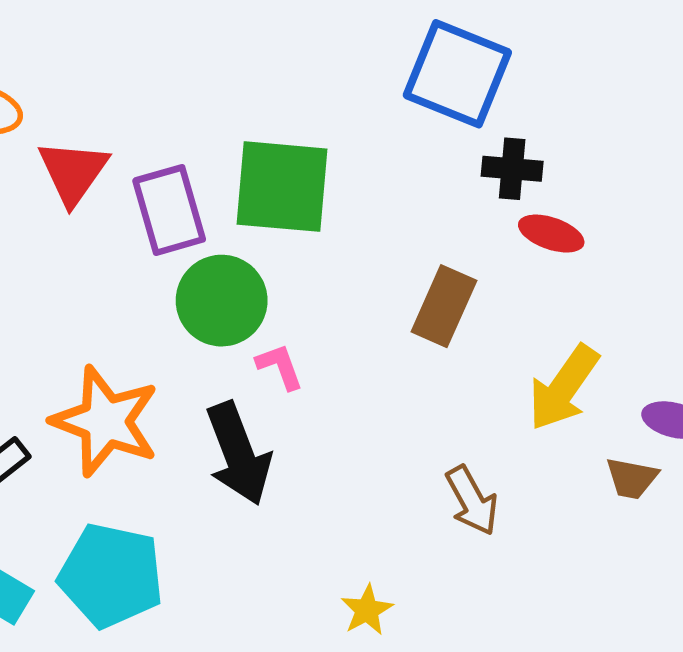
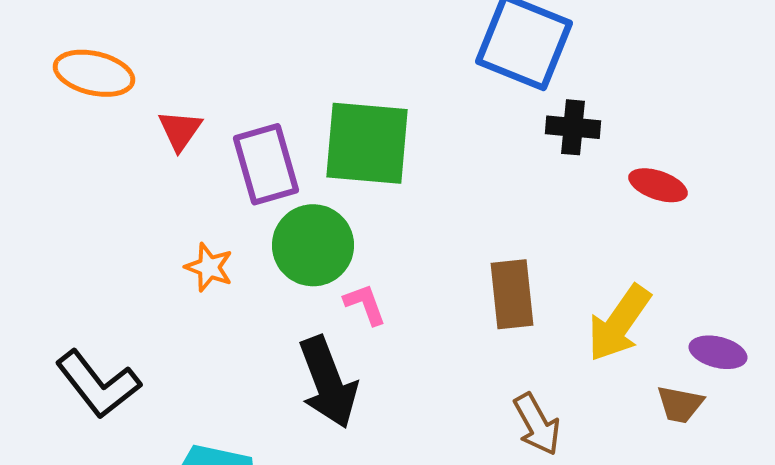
red triangle: (73, 172) -> (180, 130), size x0.7
red ellipse: (551, 234) -> (658, 185), moved
brown rectangle: (444, 306) -> (512, 294), moved, turned -30
orange star: (105, 421) -> (209, 267), moved, size x0.5

